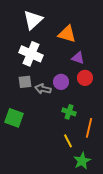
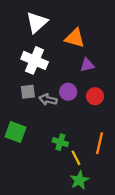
purple triangle: (78, 58) -> (87, 65), turned -32
red circle: (85, 78) -> (95, 96), moved
green cross: (69, 112) -> (60, 142), moved
green star: (82, 161) -> (79, 180), moved

